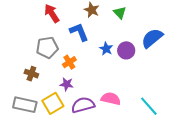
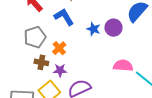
brown cross: (31, 74) -> (41, 62), moved
pink semicircle: (111, 99) -> (123, 66), moved

